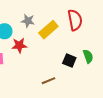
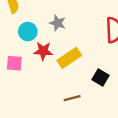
yellow rectangle: (48, 30) -> (69, 58), moved

